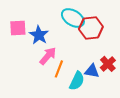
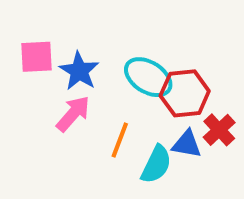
cyan ellipse: (73, 18) -> (148, 77), moved
red hexagon: (91, 28) -> (185, 93), moved
pink arrow: (48, 56) -> (73, 114), moved

